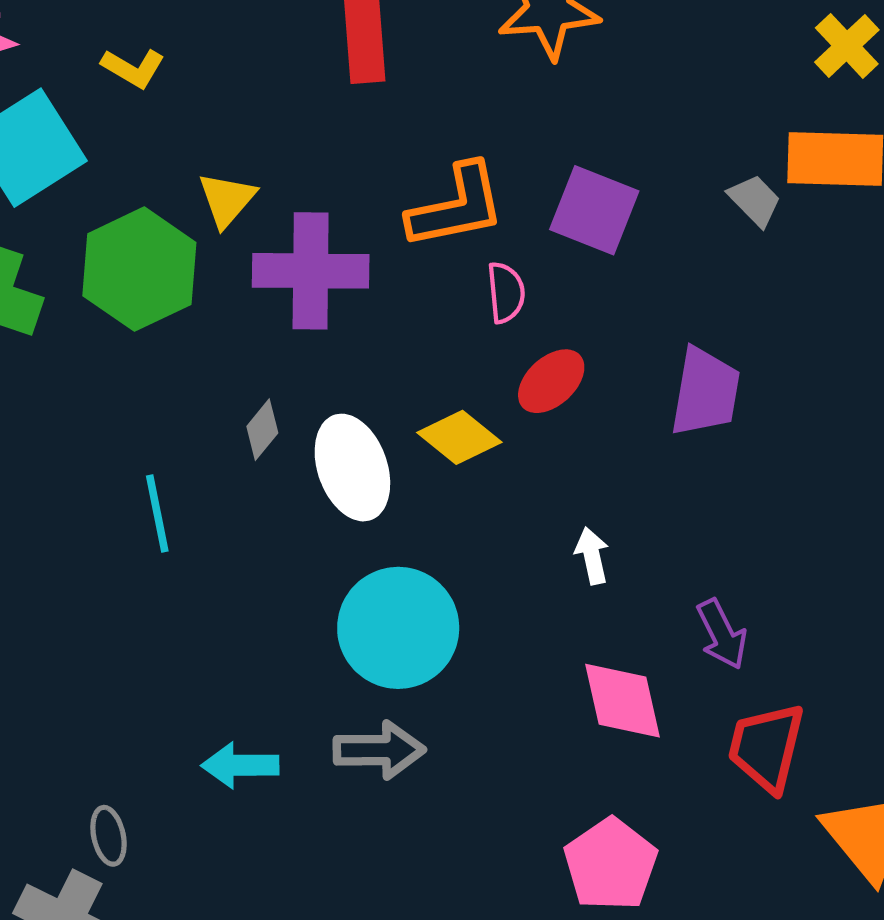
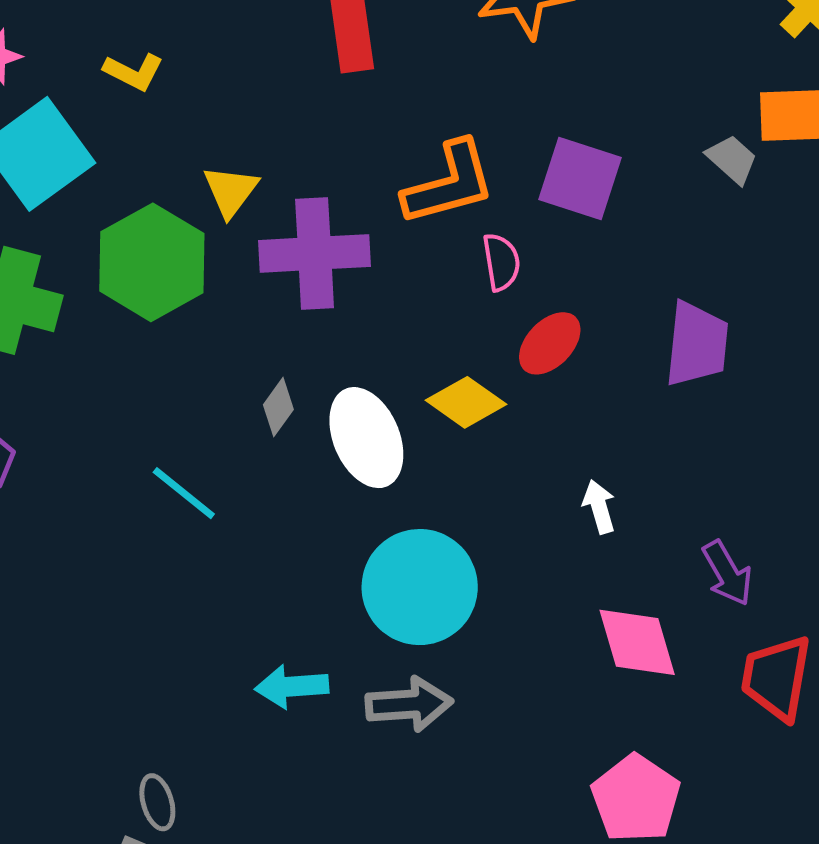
cyan line: (157, 513) -> (184, 493), turned -36
cyan arrow: (240, 765) -> (292, 687), moved

